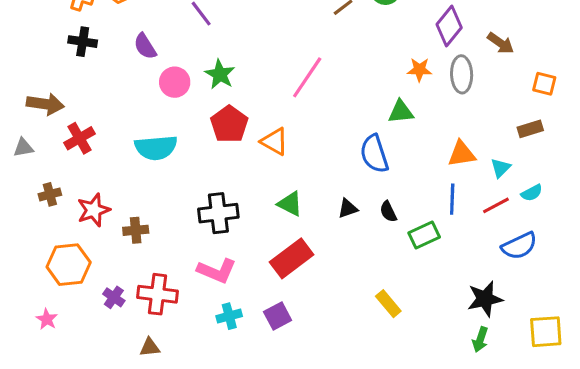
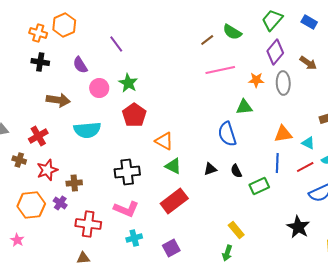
pink line: (307, 77) -> (220, 70), moved, turned 44
brown arrow: (45, 104) -> (58, 100), moved
red cross: (80, 138) -> (38, 136), moved
orange triangle: (274, 141) -> (164, 141), moved
cyan triangle: (501, 168) -> (308, 143), turned -48
brown cross: (50, 194) -> (19, 160), turned 32
purple cross: (114, 297) -> (60, 203), moved
black star: (485, 299) -> (298, 227), turned -30
purple square: (278, 316) -> (171, 248), moved
green arrow: (480, 339) -> (227, 253), moved

